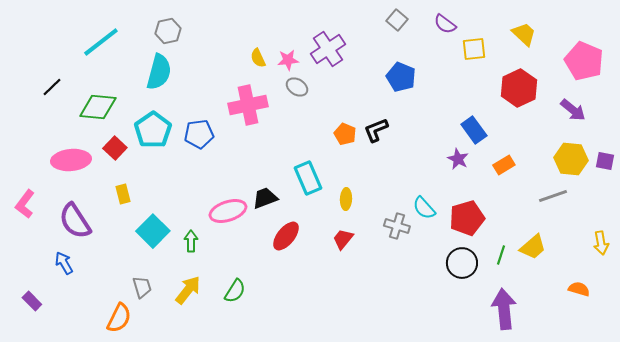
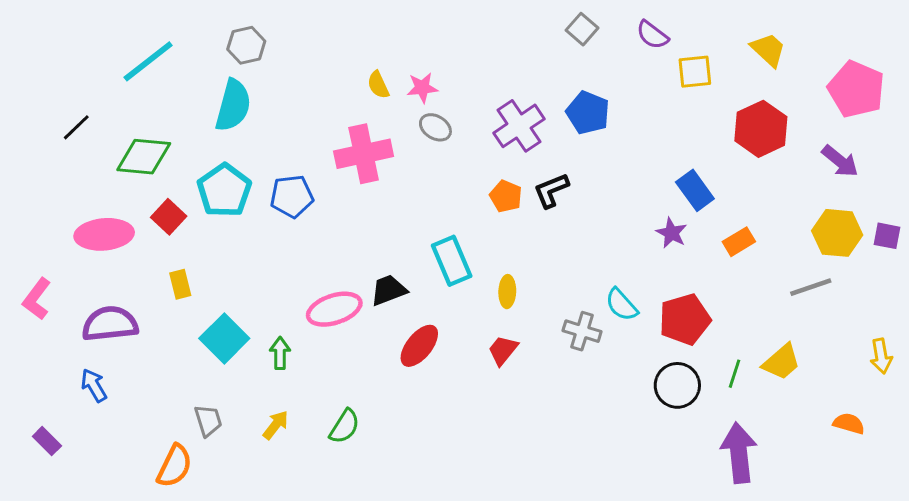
purple cross: (328, 49) -> (519, 126), moved
purple semicircle: (75, 221) -> (110, 324), turned 117
yellow arrow: (188, 290) -> (276, 425), size x0.7

